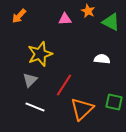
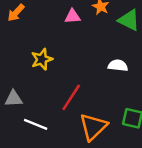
yellow star: (40, 54) -> (42, 59), size x0.7
gray triangle: (30, 80) -> (14, 99), moved, turned 42

